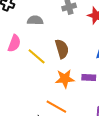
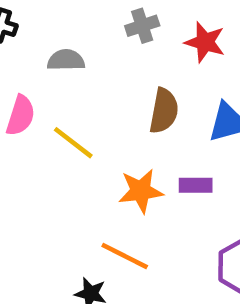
brown semicircle: (62, 49) -> (164, 111), moved, turned 30

